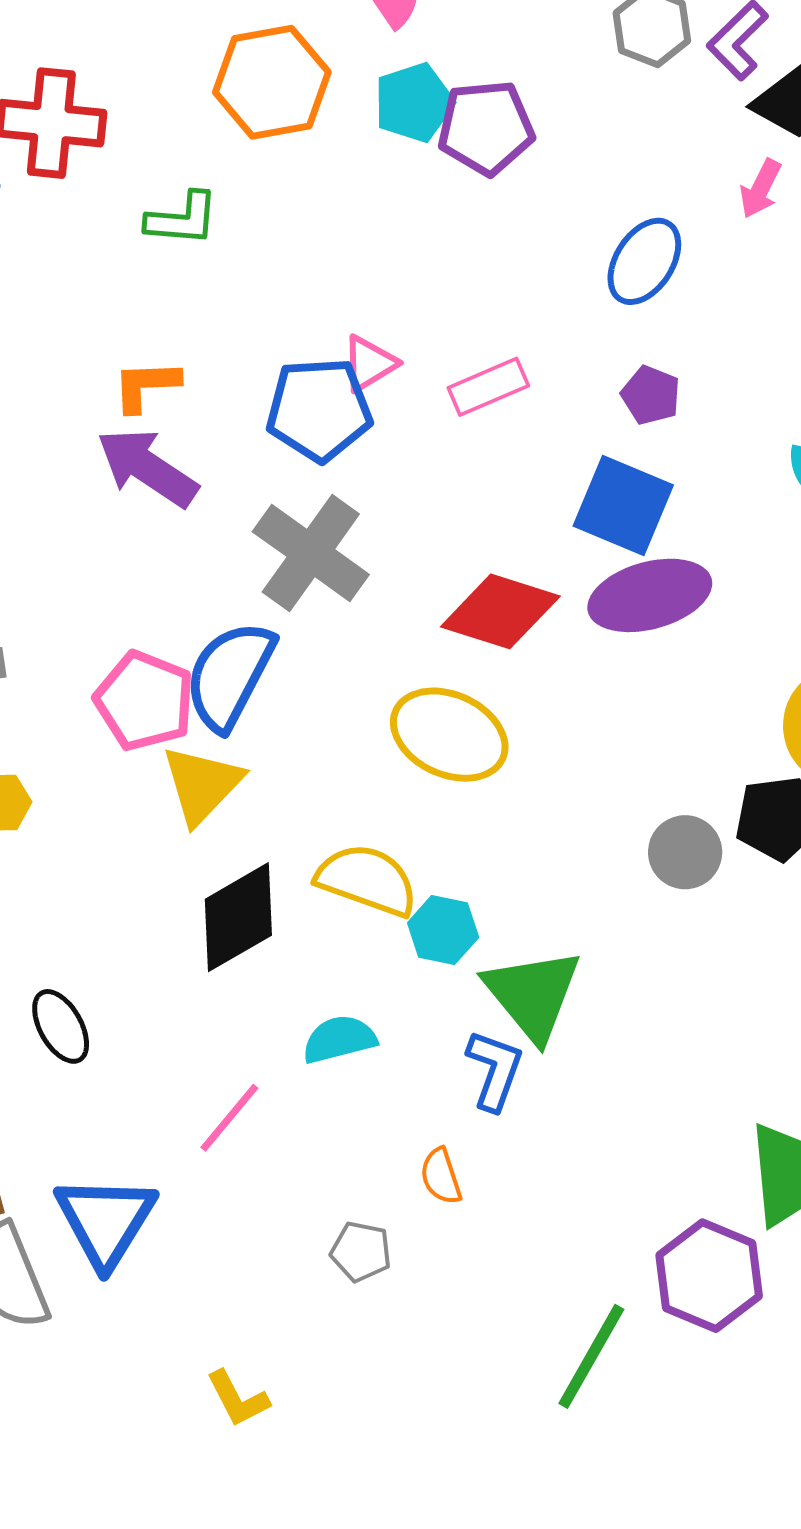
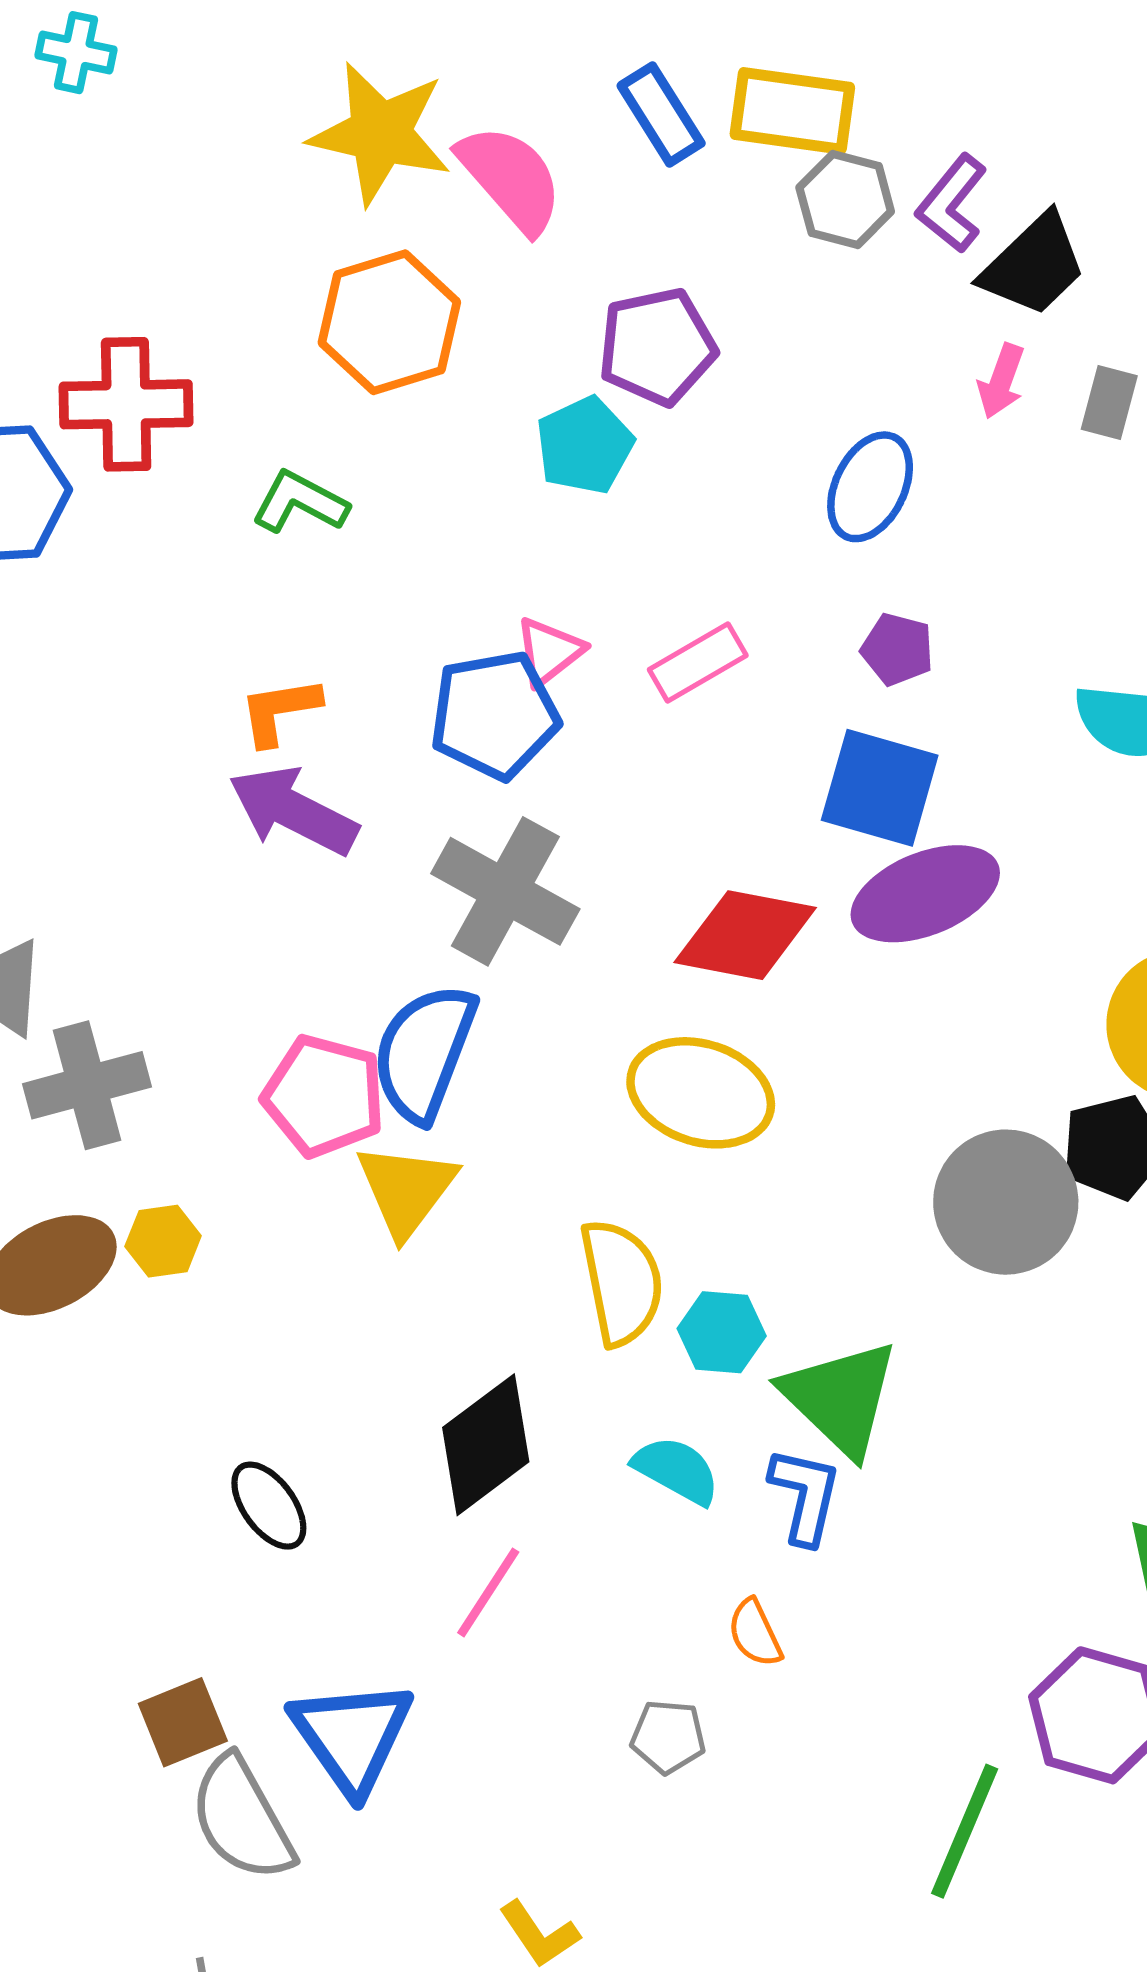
cyan pentagon: (414, 103) -> (585, 445), moved
green L-shape: (182, 219) -> (300, 502), turned -150
gray circle: (685, 852) -> (1006, 1202), size x1.6
yellow semicircle: (367, 880) -> (622, 1282), turned 66
black diamond: (238, 917) -> (486, 1445), moved
cyan semicircle: (339, 1039) -> (676, 1470), moved, turned 50

